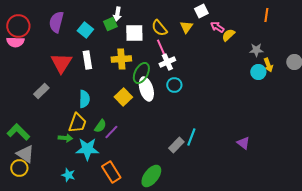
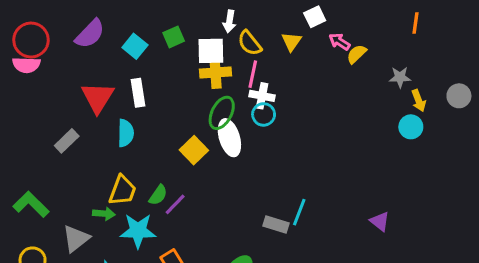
white arrow: (117, 14) -> (229, 21), moved
purple semicircle: (56, 22) -> (90, 34), turned -150
pink line: (161, 48) -> (253, 74), turned 36
yellow cross: (121, 59) -> (215, 73), moved
white cross: (167, 62) -> (262, 96), turned 35
cyan circle: (258, 72) -> (411, 127), moved
cyan circle: (174, 85) -> (264, 114), moved
cyan semicircle: (84, 99) -> (126, 133), moved
gray rectangle: (176, 145) -> (276, 225), turned 63
gray triangle: (25, 154) -> (76, 238), moved, turned 48

